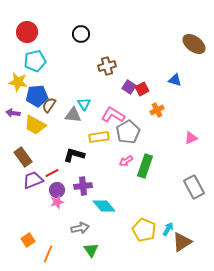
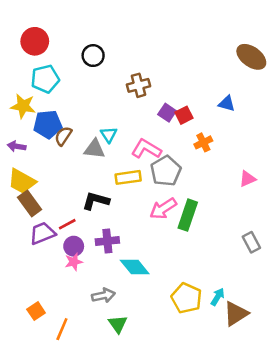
black circle: (81, 34) -> (93, 56), moved
yellow trapezoid: (35, 125) -> (22, 181), moved
pink arrow: (126, 161) -> (163, 209), size x1.5
gray rectangle: (194, 187) -> (251, 242), size x0.7

